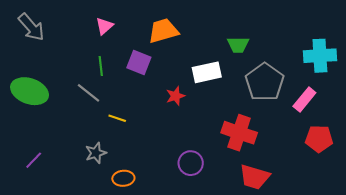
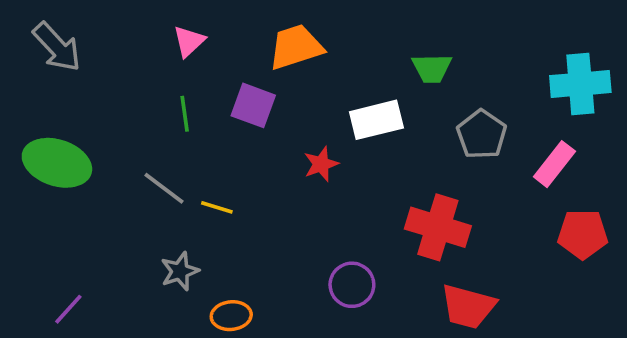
gray pentagon: (265, 82) -> (482, 134), size x0.7
gray line: (89, 93) -> (164, 188), moved
purple line: (34, 160) -> (68, 309), moved

